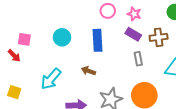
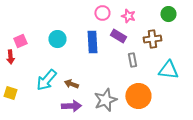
purple rectangle: (133, 34) -> (118, 36), moved
pink square: (24, 39) -> (20, 41), turned -32
red arrow: (14, 56) -> (10, 57), turned 40
brown arrow: (88, 71) -> (71, 84), moved

